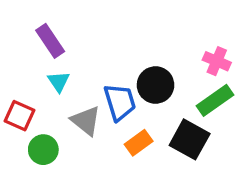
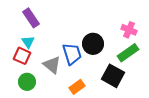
cyan triangle: (59, 82) -> (28, 42), moved
red square: (20, 116) -> (22, 56), moved
orange rectangle: (139, 143) -> (77, 87), moved

